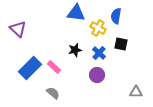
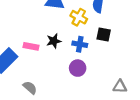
blue cross: (99, 53) -> (80, 44), turned -32
pink rectangle: (54, 67) -> (31, 46), moved, turned -32

